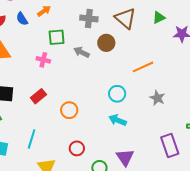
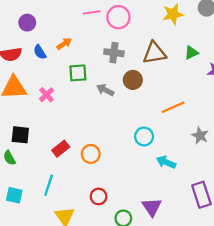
brown triangle: (125, 18) -> (154, 53), turned -50
pink cross: (43, 60) -> (47, 95), moved, turned 32
red rectangle: (38, 96) -> (61, 149), moved
gray star: (157, 98) -> (200, 136), moved
cyan arrow: (118, 120) -> (166, 162), moved

